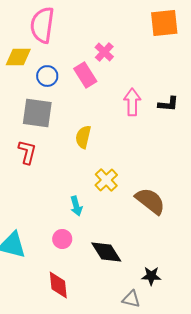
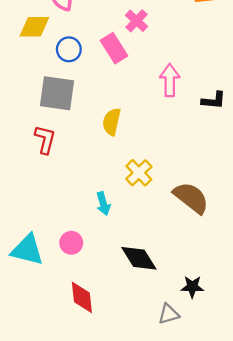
black L-shape: (168, 104) -> (214, 100), moved
pink circle: (62, 239) -> (71, 243), moved
gray triangle: (131, 299) -> (169, 314), turned -30

